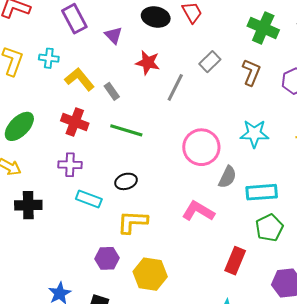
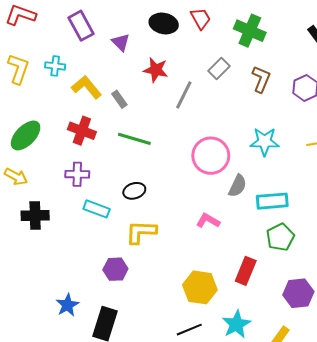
green cross: (263, 28) -> (250, 31), moved
pink L-shape: (198, 211) -> (208, 221), size x0.7
yellow hexagon: (150, 274) -> (200, 287), moved

